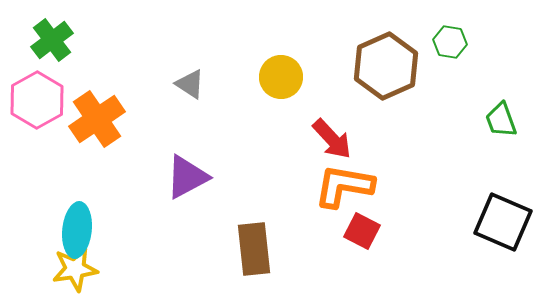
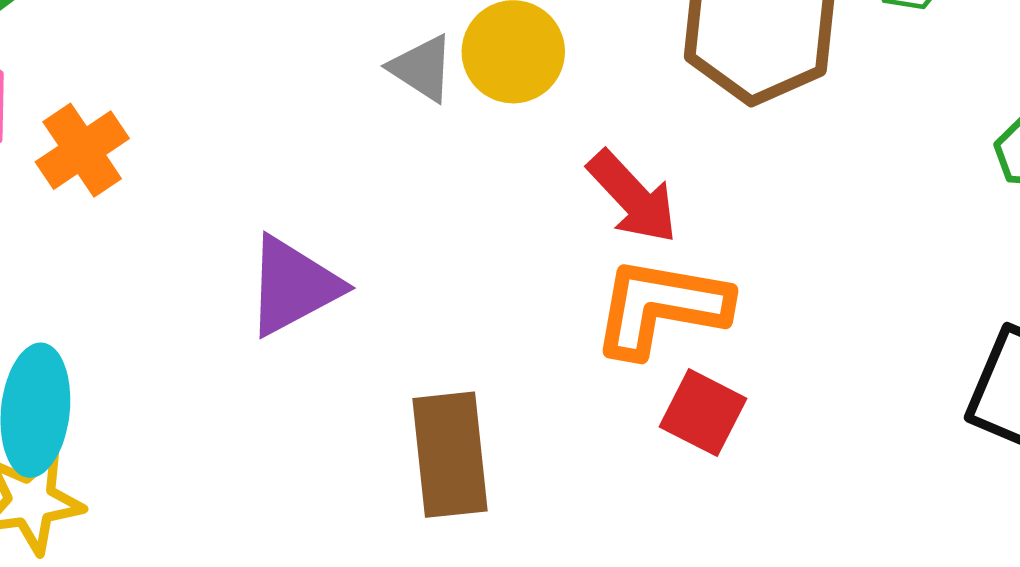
gray triangle: (190, 84) -> (422, 68), moved
orange cross: (97, 119) -> (82, 150), size x0.7

